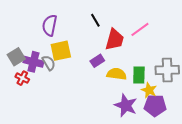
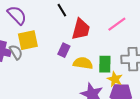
purple semicircle: (50, 25) -> (17, 15), turned 125
pink line: (140, 29) -> (117, 24), moved
purple rectangle: (97, 61) -> (64, 50), turned -32

